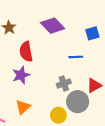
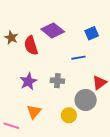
red semicircle: (26, 52) -> (31, 45), moved
gray cross: (64, 83) -> (57, 81), moved, turned 32

